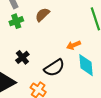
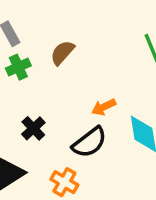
orange arrow: (74, 45) -> (104, 107), moved

